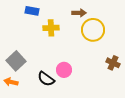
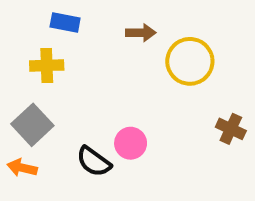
brown arrow: (79, 13) -> (141, 33), moved
yellow cross: (51, 28) -> (47, 65), moved

